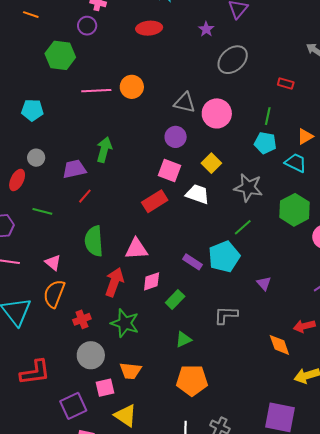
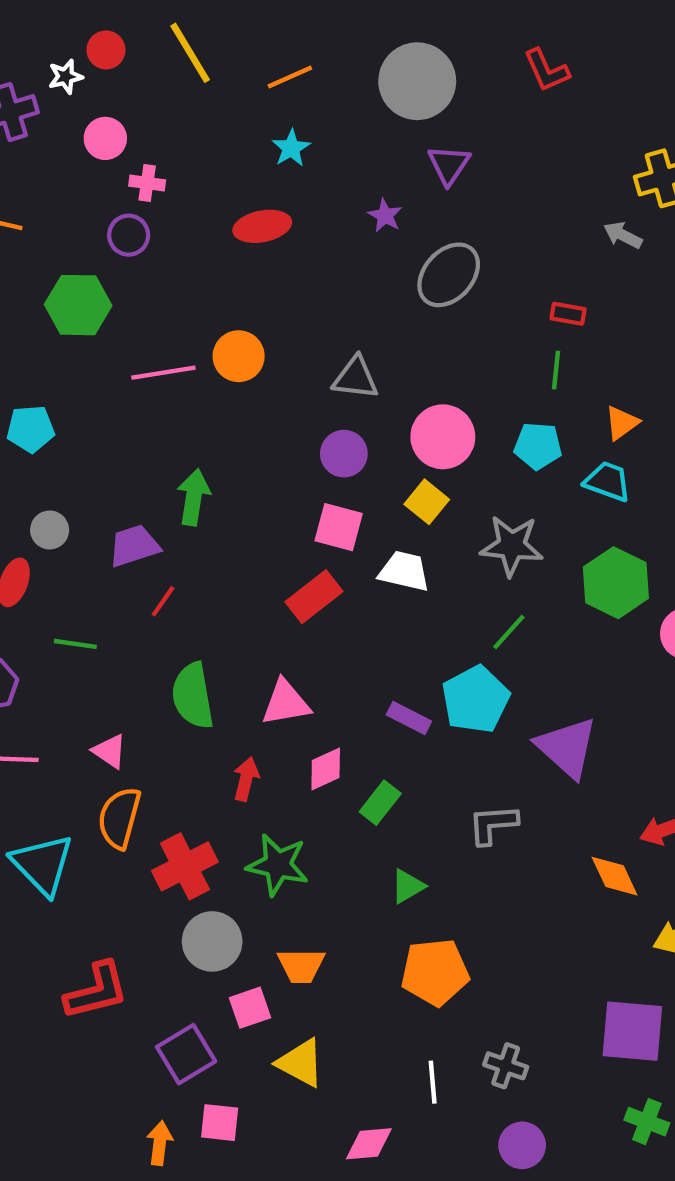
pink circle: (217, 113) -> (443, 437), moved
green line: (268, 116) -> (556, 370), moved
red arrow: (114, 282) -> (246, 779), size x0.7
purple triangle: (264, 283) -> (567, 748), size x2.0
red cross: (82, 319) -> (185, 866), size x1.6

